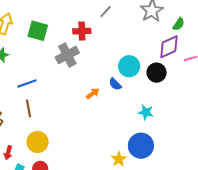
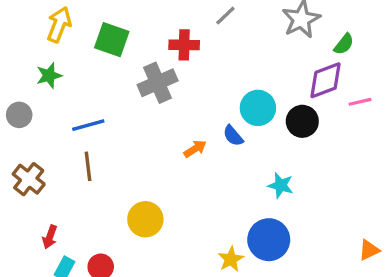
yellow circle: (38, 142) -> (145, 219), moved

